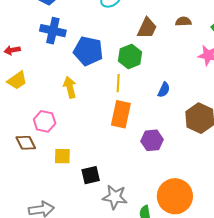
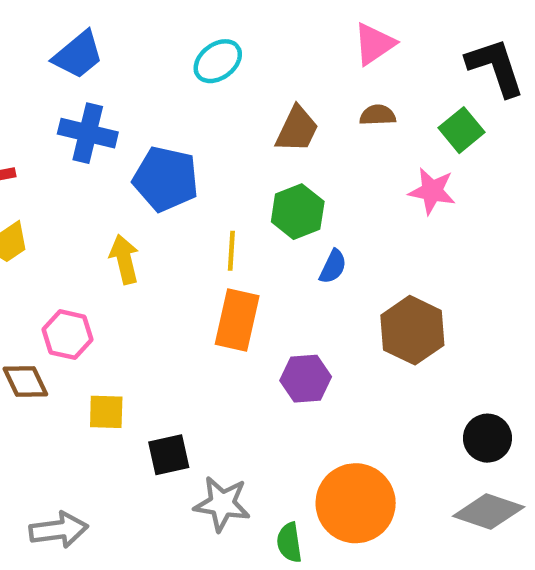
green hexagon: (130, 56) -> (298, 212), moved

